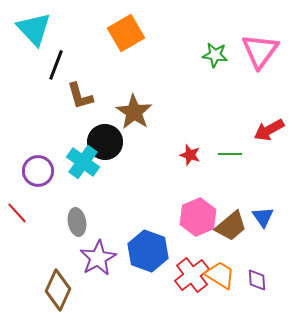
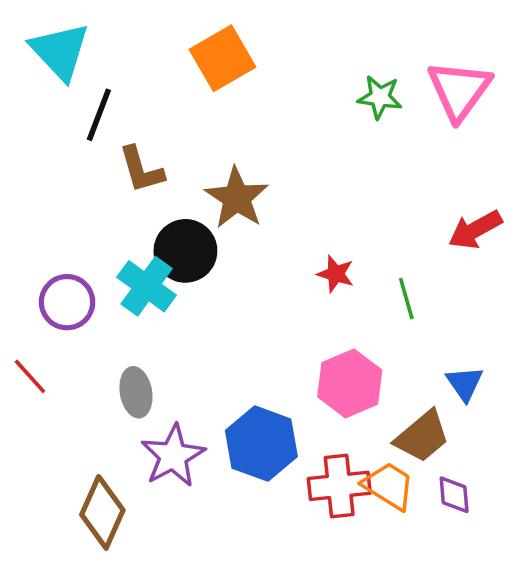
green line: (230, 154) -> (406, 299), moved, turned 75
brown trapezoid: (231, 226) -> (422, 436), moved
red cross: (192, 275) -> (339, 486), turned 32

